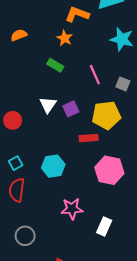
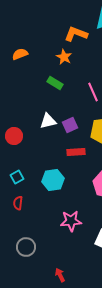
white triangle: (48, 105) -> (48, 121), turned 42
red rectangle: (89, 138) -> (76, 152), moved
red semicircle: (17, 190) -> (18, 203), size x0.6

